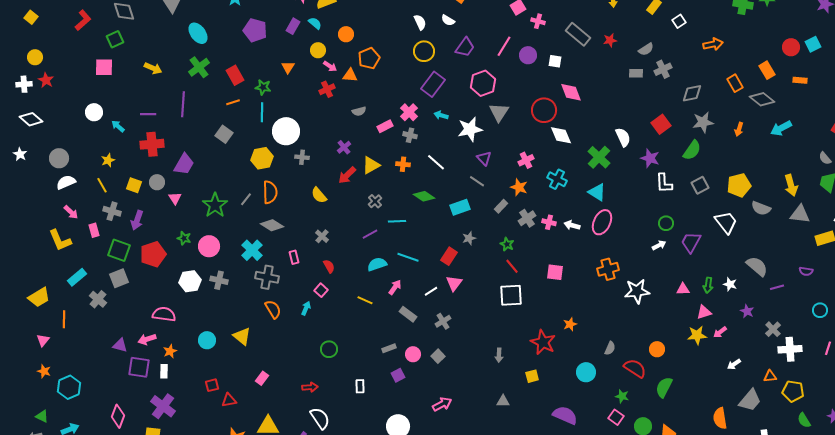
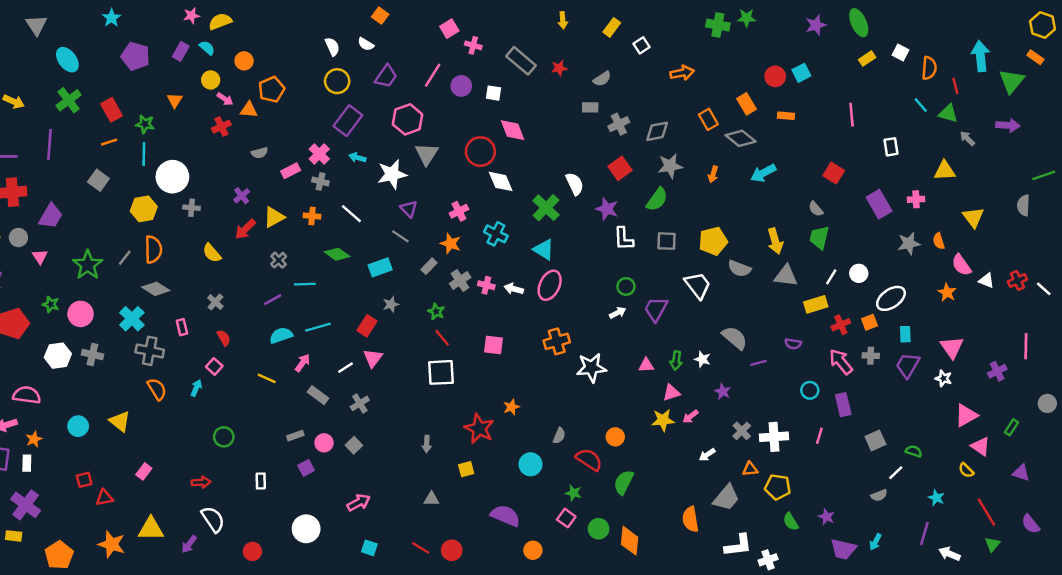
gray cross: (663, 69) -> (619, 124), moved
gray square: (700, 185) -> (667, 241), turned 30
cyan line: (408, 257) -> (318, 327), turned -35
gray cross: (773, 329) -> (742, 431), moved

